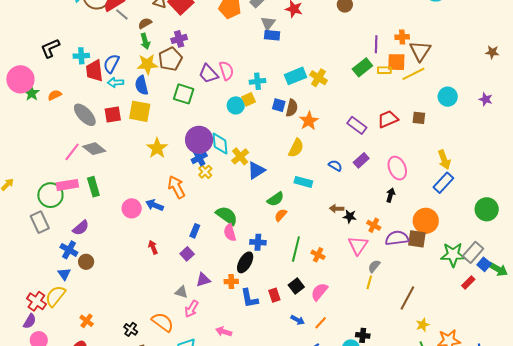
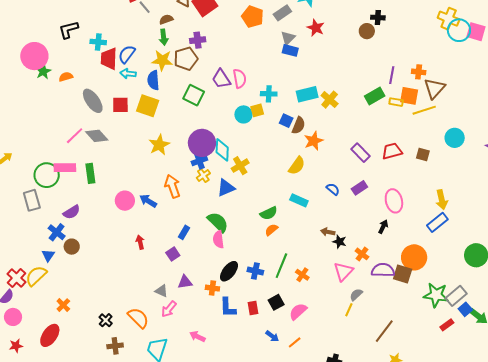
blue triangle: (256, 170) -> (226, 188), moved
blue cross: (258, 242) -> (255, 271), moved

